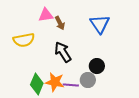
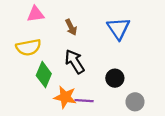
pink triangle: (46, 15) -> (36, 14), moved
gray circle: (88, 80) -> (135, 102), moved
green diamond: (37, 84) -> (44, 75), moved

